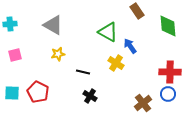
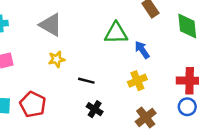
green triangle: (108, 32) -> (116, 33), turned -30
yellow cross: (116, 63) -> (137, 81), moved, turned 35
brown cross: (143, 103) -> (146, 117), moved

